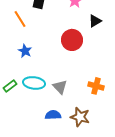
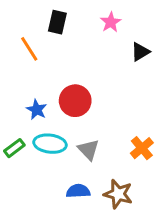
red circle: (72, 40) -> (75, 101), moved
blue star: (25, 51) -> (37, 110), moved
orange cross: (96, 86) -> (142, 148), turned 35

